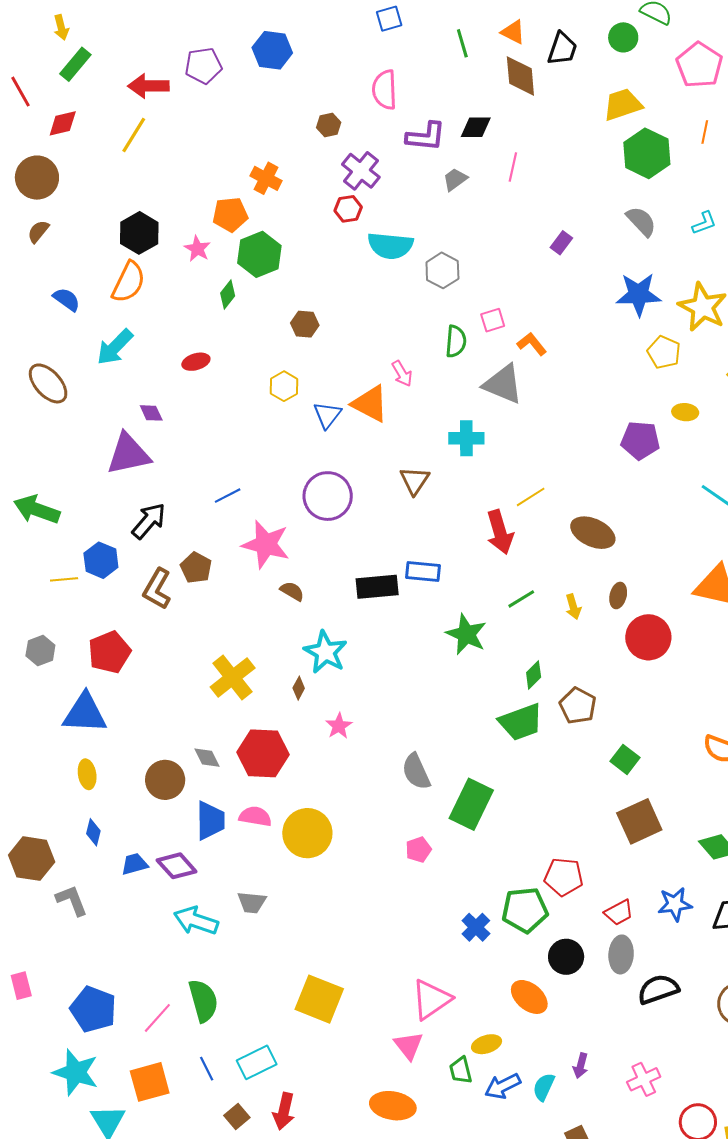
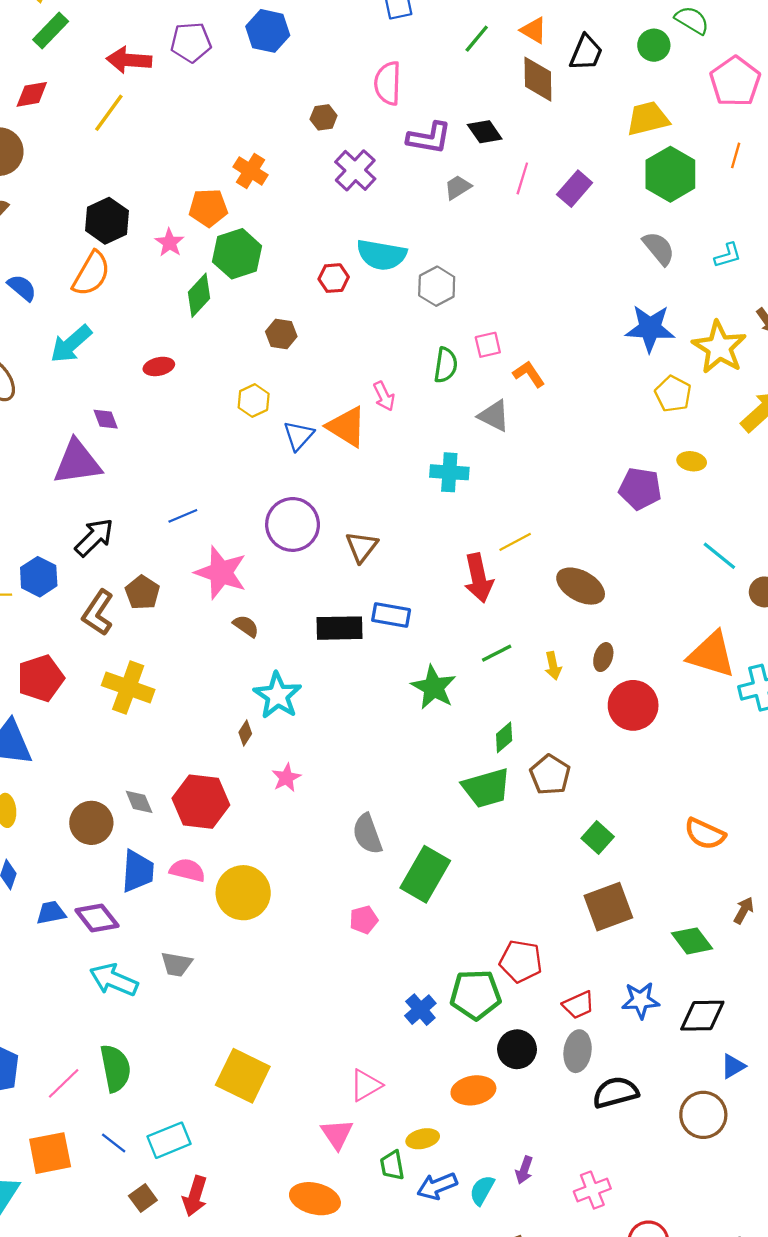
green line: (462, 43) -> (477, 39), turned 52
black diamond: (476, 127) -> (485, 132), turned 52
red hexagon: (348, 209) -> (334, 278), moved
purple rectangle: (561, 243) -> (575, 189), moved, size x1.4
green diamond: (228, 295) -> (199, 295), size x1.4
gray triangle: (503, 384) -> (494, 416), size x0.7
brown triangle: (415, 481) -> (362, 547), moved
yellow cross: (233, 678) -> (128, 688), moved, turned -36
orange ellipse: (529, 997) -> (473, 1090), turned -54
pink triangle: (431, 999) -> (366, 1085), size x0.7
blue line: (207, 1069) -> (114, 1143), turned -30

